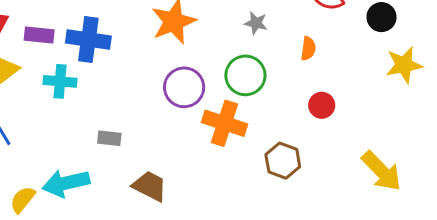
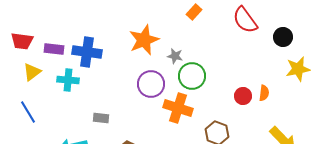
gray star: (256, 23) -> (175, 56), moved
orange semicircle: (308, 48) -> (264, 93), moved

